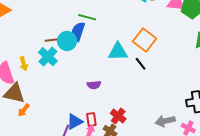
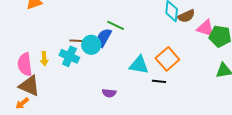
cyan cross: (48, 57) -> (69, 56), turned -30
black line: (141, 64) -> (159, 81), turned -56
orange arrow: (24, 110) -> (22, 103), moved

